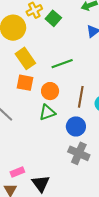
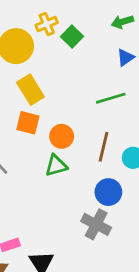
green line: (62, 64) -> (111, 98), moved
blue circle: (76, 126) -> (108, 192), moved

